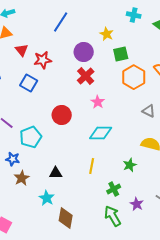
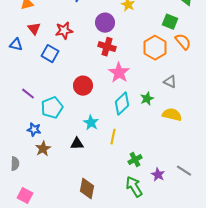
red triangle: (22, 50) -> (34, 29), moved
green square: (121, 54) -> (170, 22), moved, turned 35
red cross: (86, 76) -> (107, 47), turned -30
pink star: (98, 102) -> (119, 73), size x1.5
cyan diamond: (101, 133) -> (122, 104), turned -45
green star: (130, 165) -> (147, 99), moved
cyan star: (47, 198) -> (91, 123), moved

